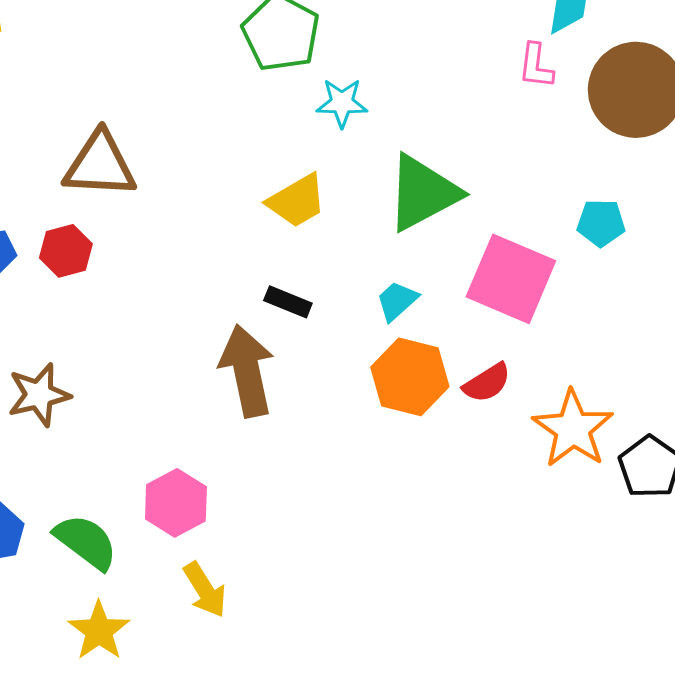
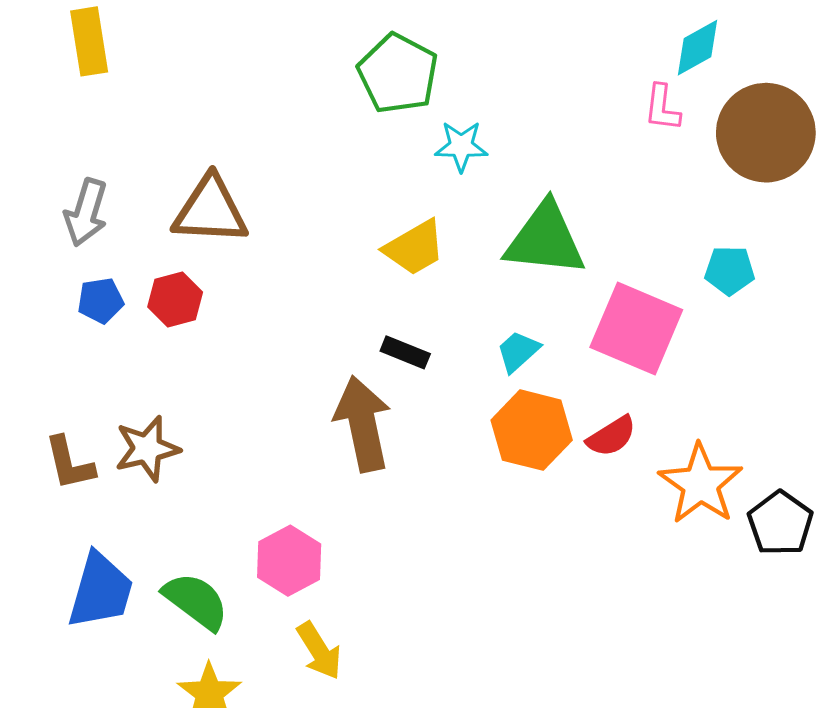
green triangle: (423, 193) -> (545, 239), turned 34

